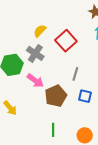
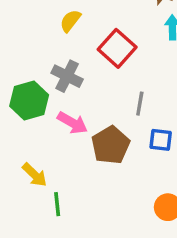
yellow semicircle: (40, 31) -> (70, 21), moved
green line: (53, 130) -> (57, 204), moved

